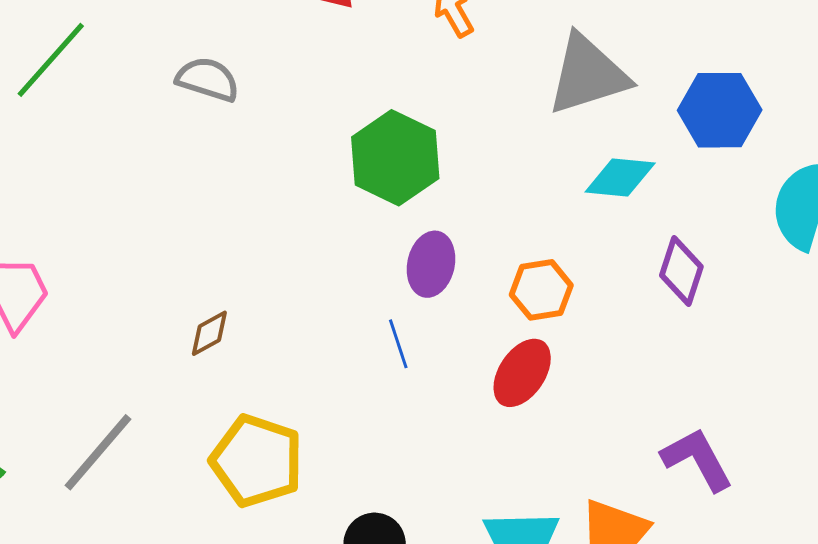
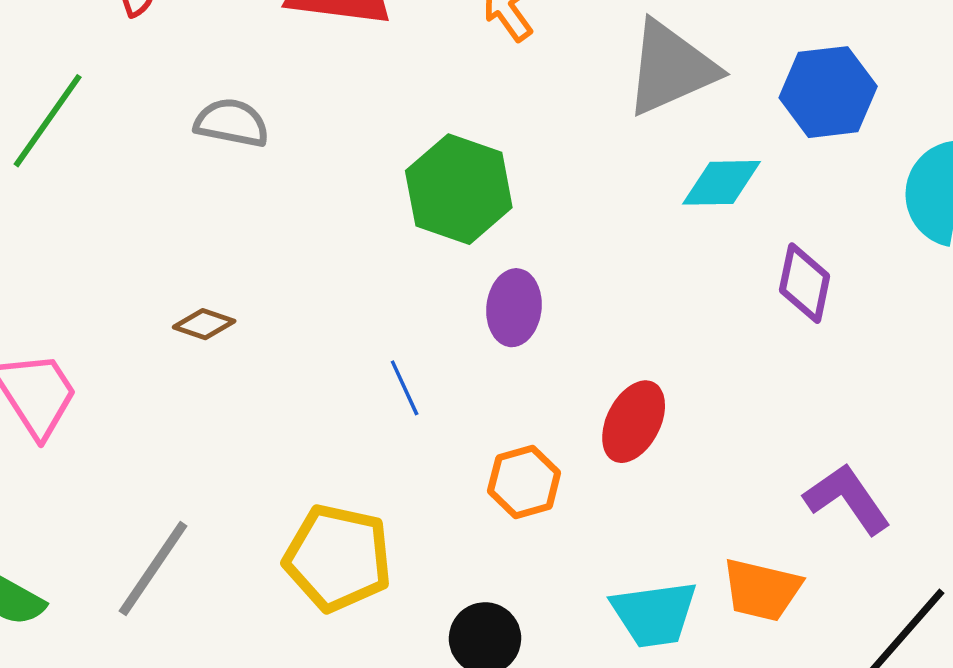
orange hexagon: (541, 290) -> (524, 482), moved
brown diamond: (209, 333) -> (204, 324), moved, turned 54
blue line: (398, 344) -> (405, 388), moved

